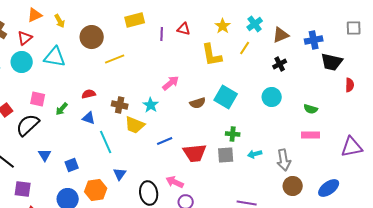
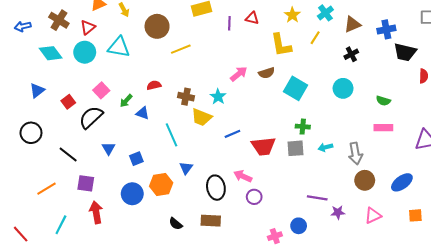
pink square: (38, 99) -> (101, 90), turned 35
brown semicircle: (198, 103) -> (267, 73), moved
blue triangle: (89, 118) -> (143, 113), moved

